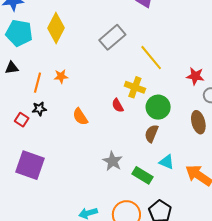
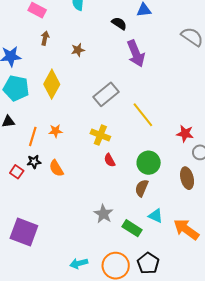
yellow cross: (135, 87) -> (100, 135), moved
orange semicircle: (80, 117) -> (56, 168), moved
purple square: (30, 165) -> (24, 232), moved

